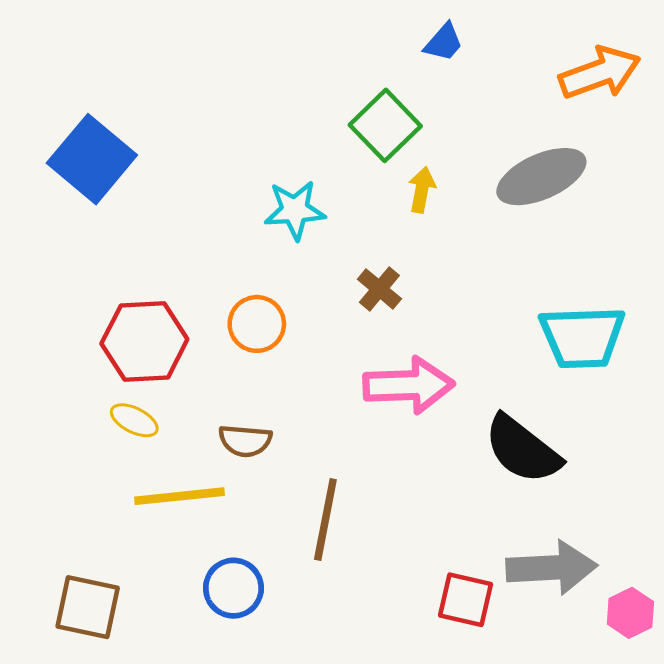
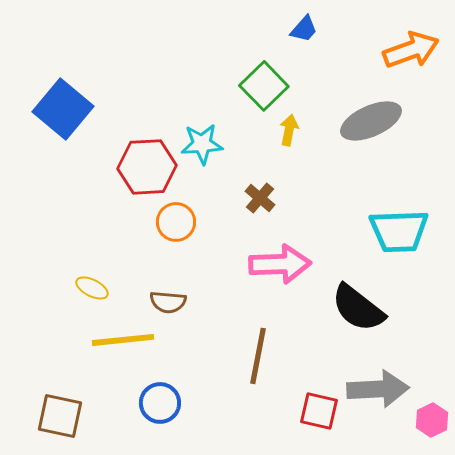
red hexagon: (144, 341) -> (147, 167), moved
brown line: (325, 520) -> (258, 356), moved

